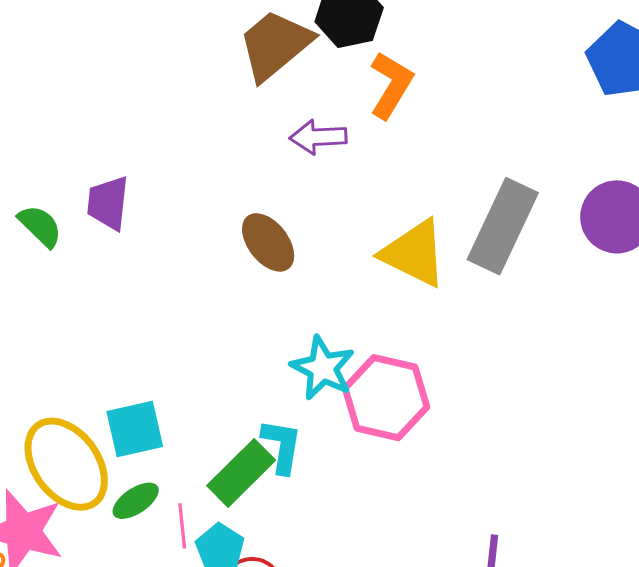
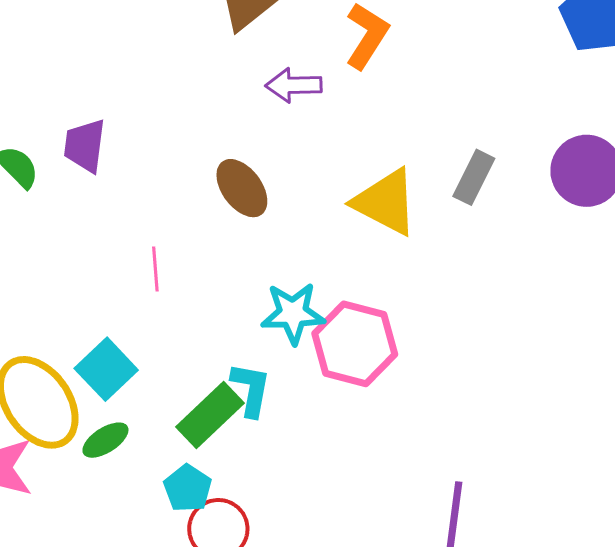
gray rectangle: (503, 226) -> (474, 177), size x0.6
cyan star: (323, 368) -> (293, 313), turned -30
cyan square: (135, 429) -> (106, 369), turned -32
pink line: (182, 526) -> (155, 269), moved

